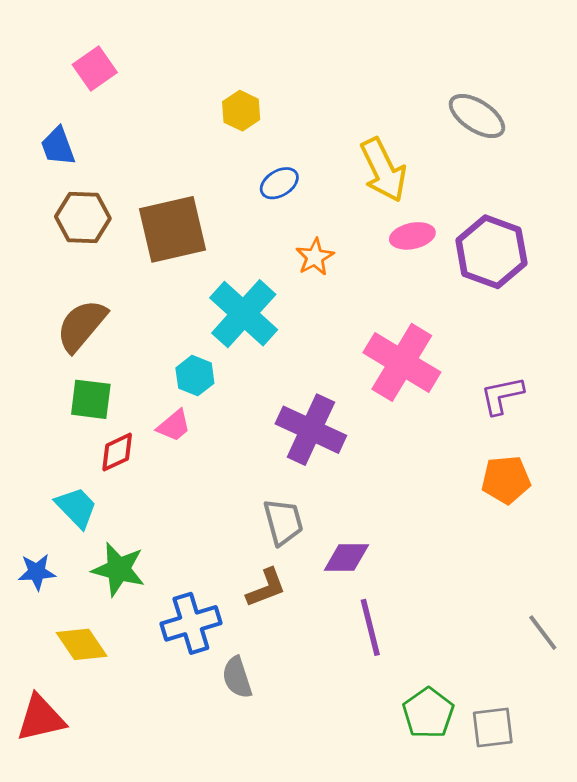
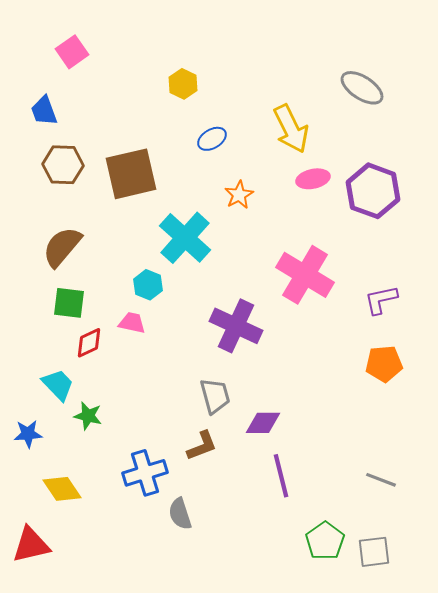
pink trapezoid: (174, 426) -> (132, 323), turned -128
green star: (118, 569) -> (88, 416), moved, size x0.7
gray line: (543, 633) -> (381, 480), moved, turned -32

